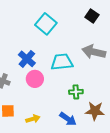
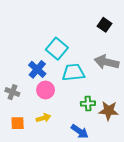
cyan square: (46, 24) -> (57, 49), moved
brown star: (95, 111) -> (109, 111), moved
yellow arrow: (33, 119) -> (43, 118), moved

